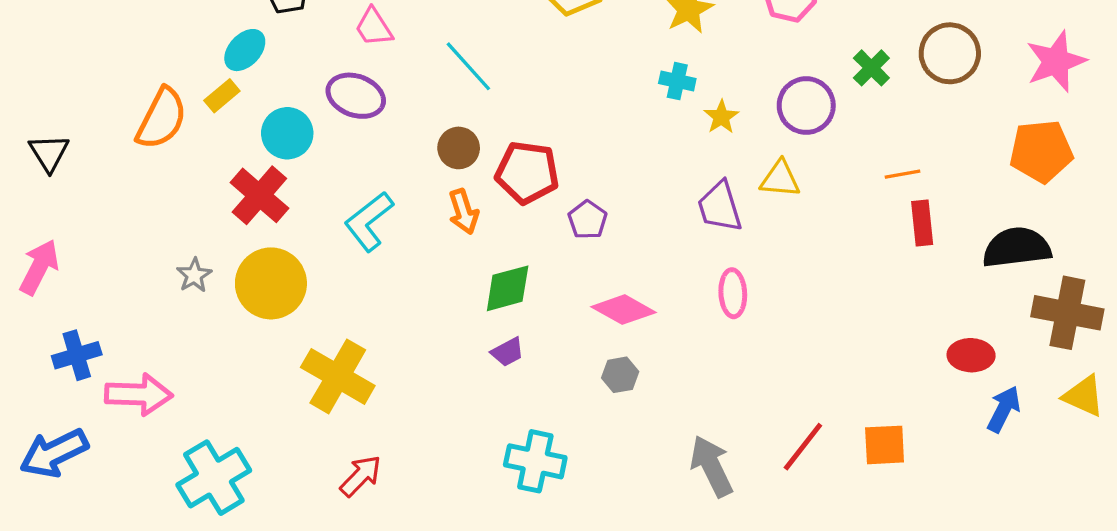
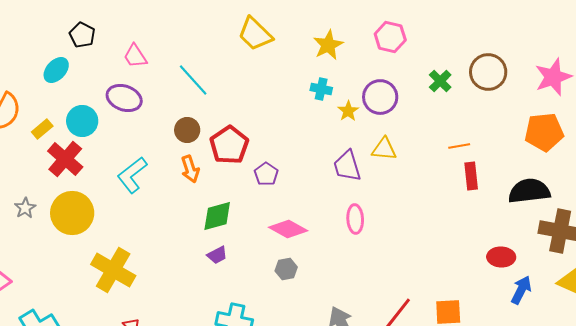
yellow rectangle: (222, 96) -> (42, 129), moved
purple circle: (806, 106) -> (380, 97), moved
red pentagon: (527, 172) -> (229, 145), turned 30

